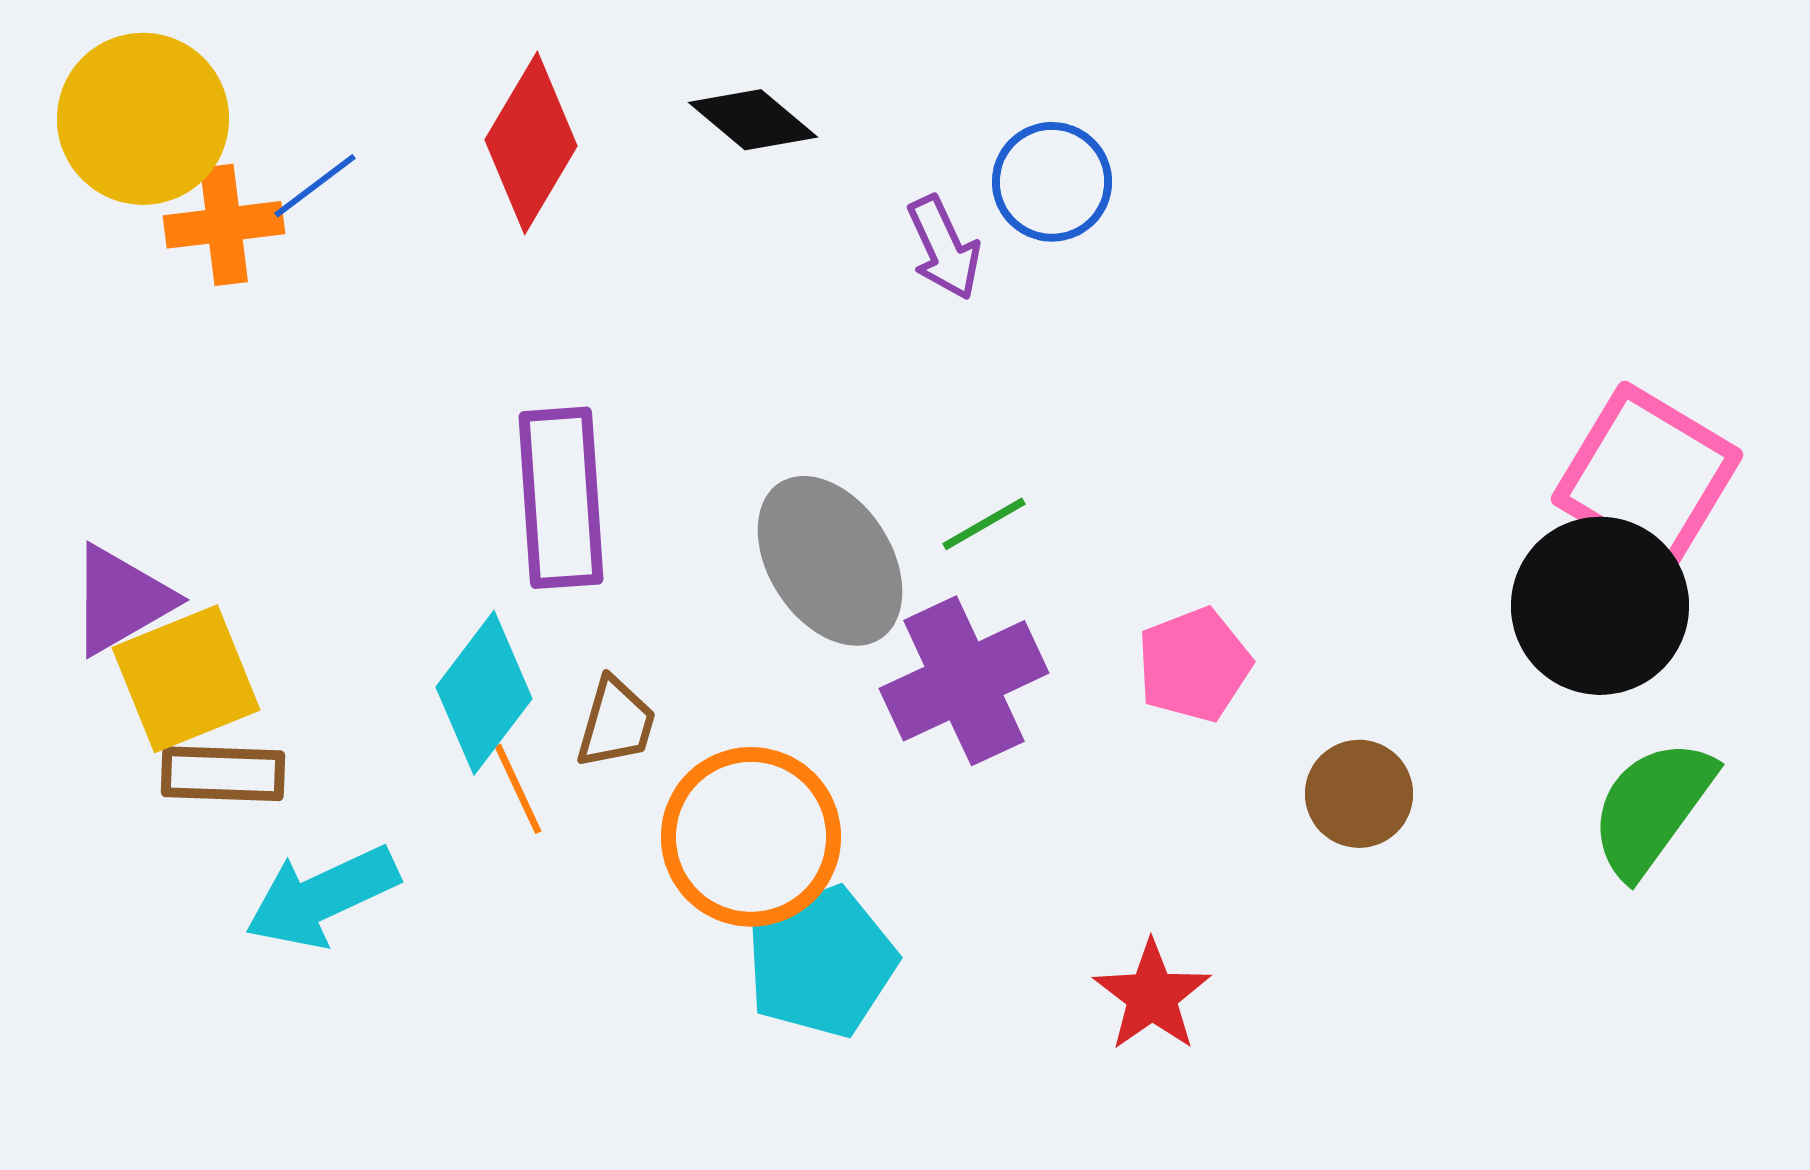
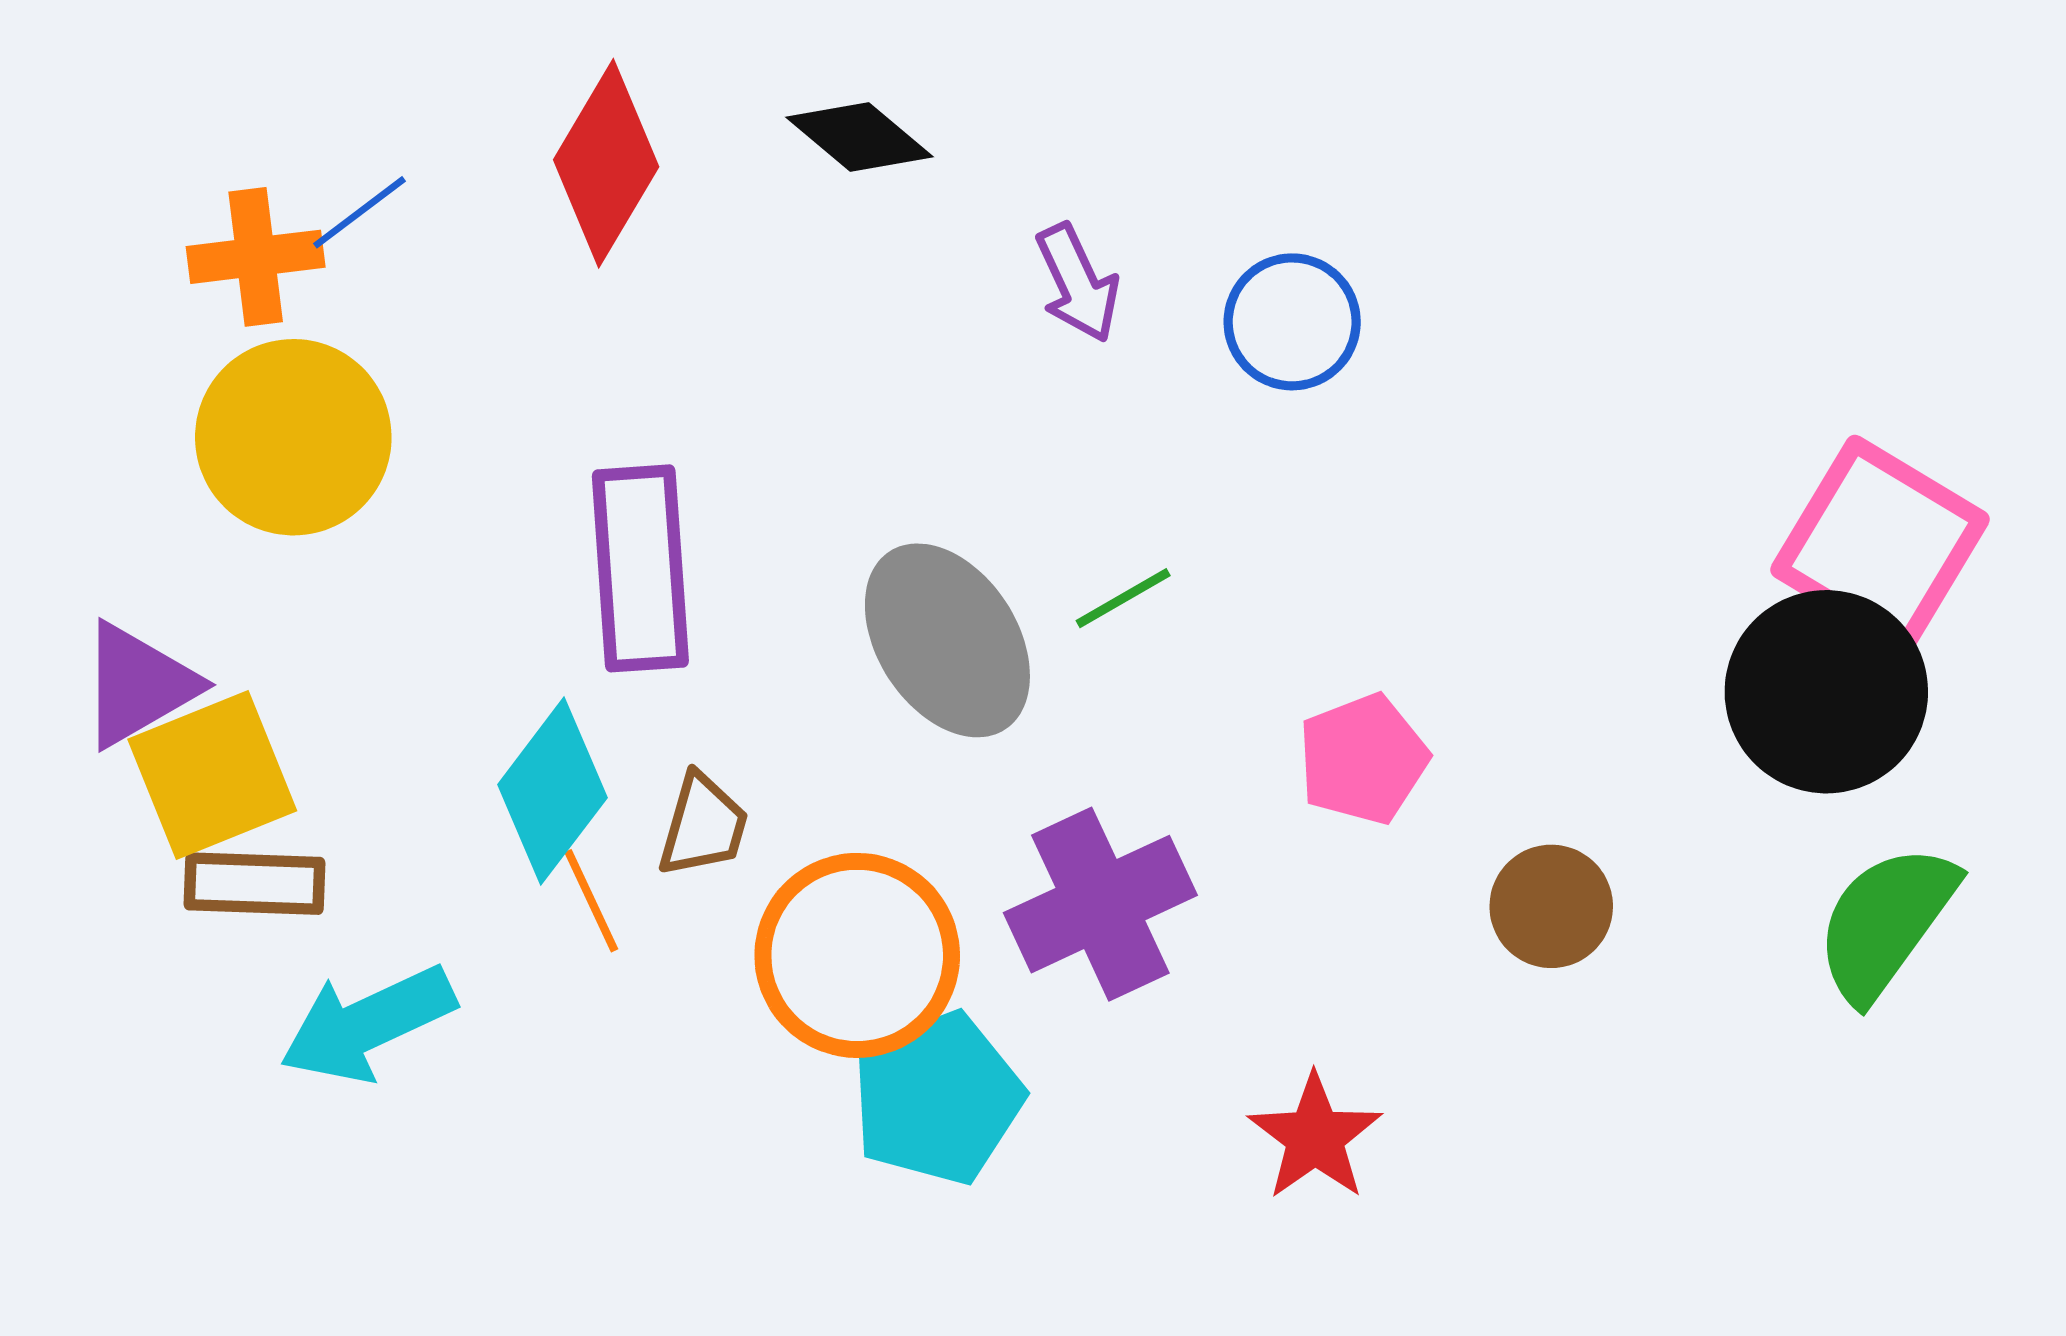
yellow circle: (143, 119) -> (293, 437), moved
blue circle: (1052, 182) -> (1292, 322), moved
purple cross: (964, 681) -> (1100, 904), moved

